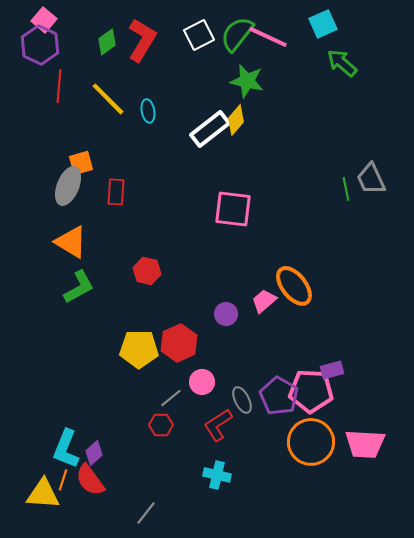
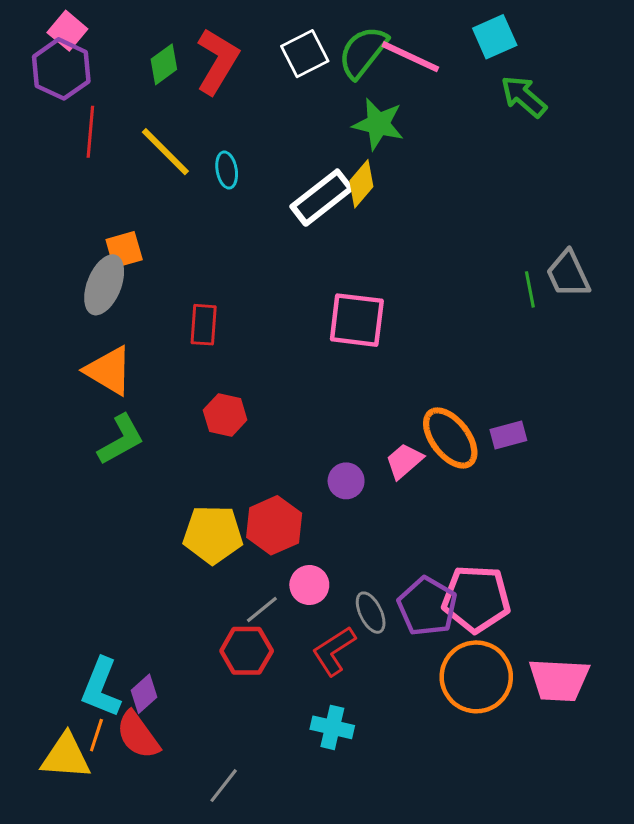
red rectangle: (116, 192) -> (204, 325), moved
purple rectangle: (332, 370) -> (508, 435), moved
red hexagon: (161, 425) -> (247, 651), size x1.4

